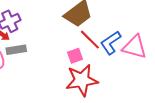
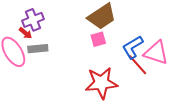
red line: (90, 40) -> (138, 65), moved
pink square: (75, 56) -> (98, 39), moved

